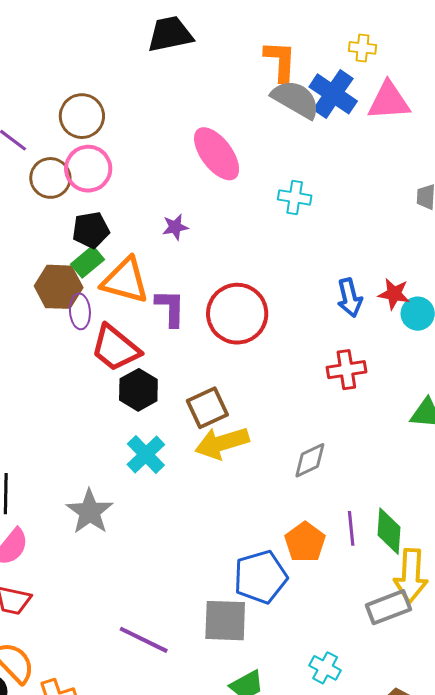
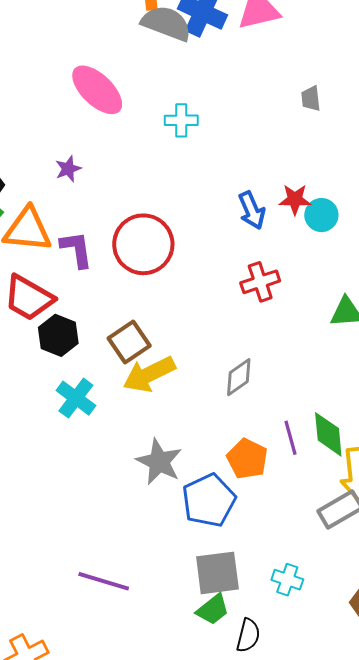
gray star: (90, 512) -> (159, 462), moved
gray square: (225, 621) -> (217, 573), moved

